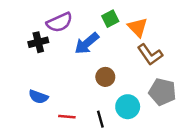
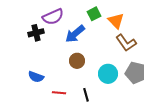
brown circle: (105, 77) -> (77, 61), moved
cyan circle: (128, 107) -> (108, 74), moved

